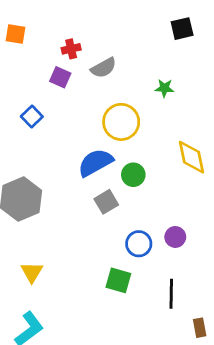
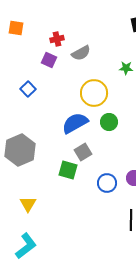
green circle: (133, 175) -> (109, 122), moved
green square: (118, 280) -> (68, 170), moved

